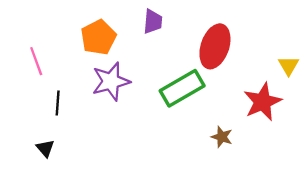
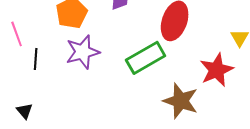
black line: (58, 103) -> (36, 59), moved
brown star: (222, 137) -> (181, 101), size x1.8

